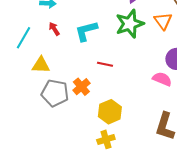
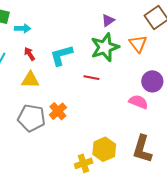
red line: (105, 64) -> (91, 78), moved
yellow triangle: (41, 65) -> (30, 80), moved
yellow hexagon: (110, 112) -> (104, 149), moved

